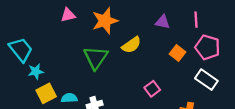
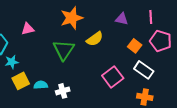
pink triangle: (68, 15) -> (28, 29), moved
white rectangle: (206, 80) -> (144, 70), moved
pink square: (152, 89) -> (113, 77), size x1.5

